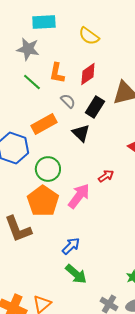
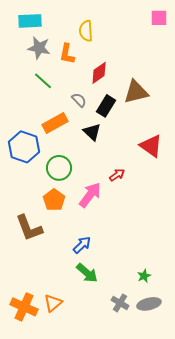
cyan rectangle: (44, 22) -> (30, 21), moved
yellow semicircle: (89, 36) -> (86, 31), moved, turned 50
orange L-shape: (57, 73) -> (67, 54), moved
orange pentagon: (43, 201) -> (54, 200), size x0.7

